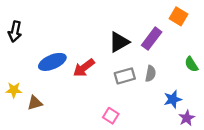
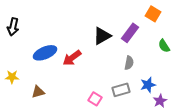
green semicircle: (191, 64) -> (164, 46), moved
gray rectangle: (125, 76) -> (121, 90), moved
brown triangle: (35, 103) -> (38, 92), moved

